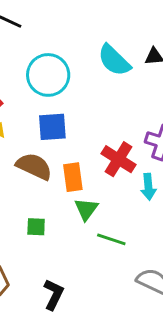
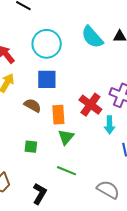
brown semicircle: (34, 166) -> (33, 105), size x0.7
green line: (111, 239) -> (67, 171), moved

